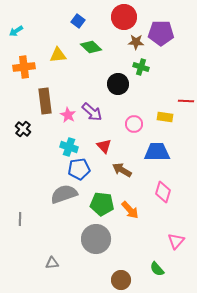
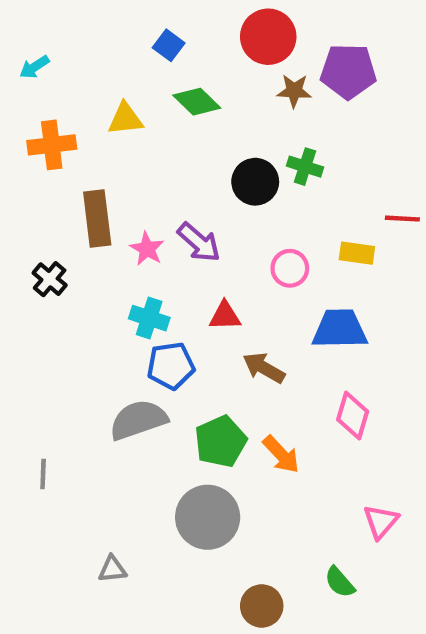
green cross: (141, 67) -> (305, 167), moved
red triangle: (104, 146) -> (225, 316), turned -49
green pentagon: (102, 204) -> (221, 441), turned -30

